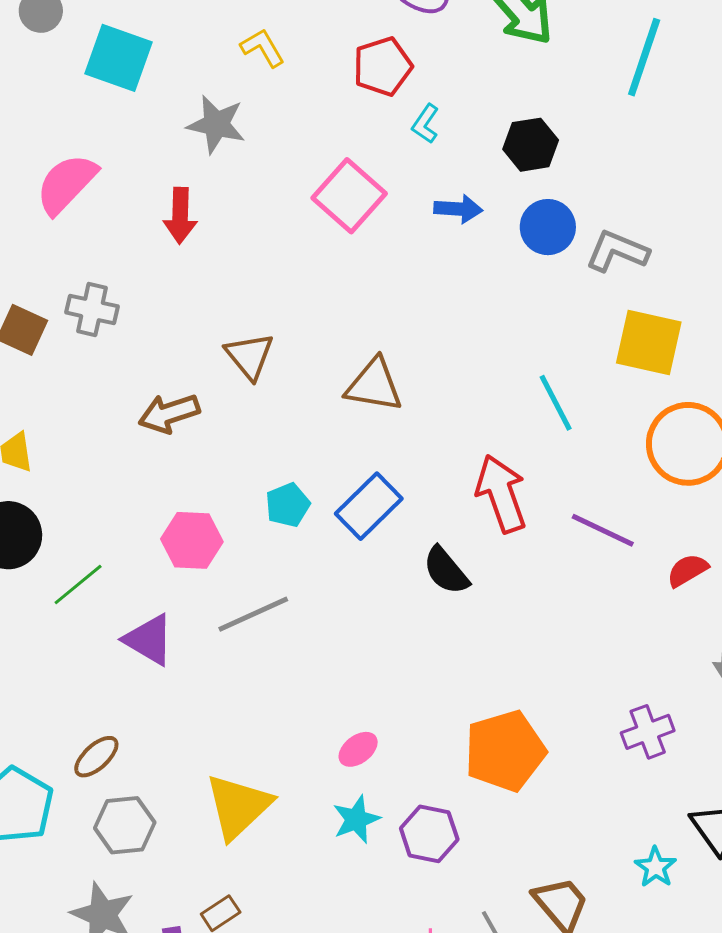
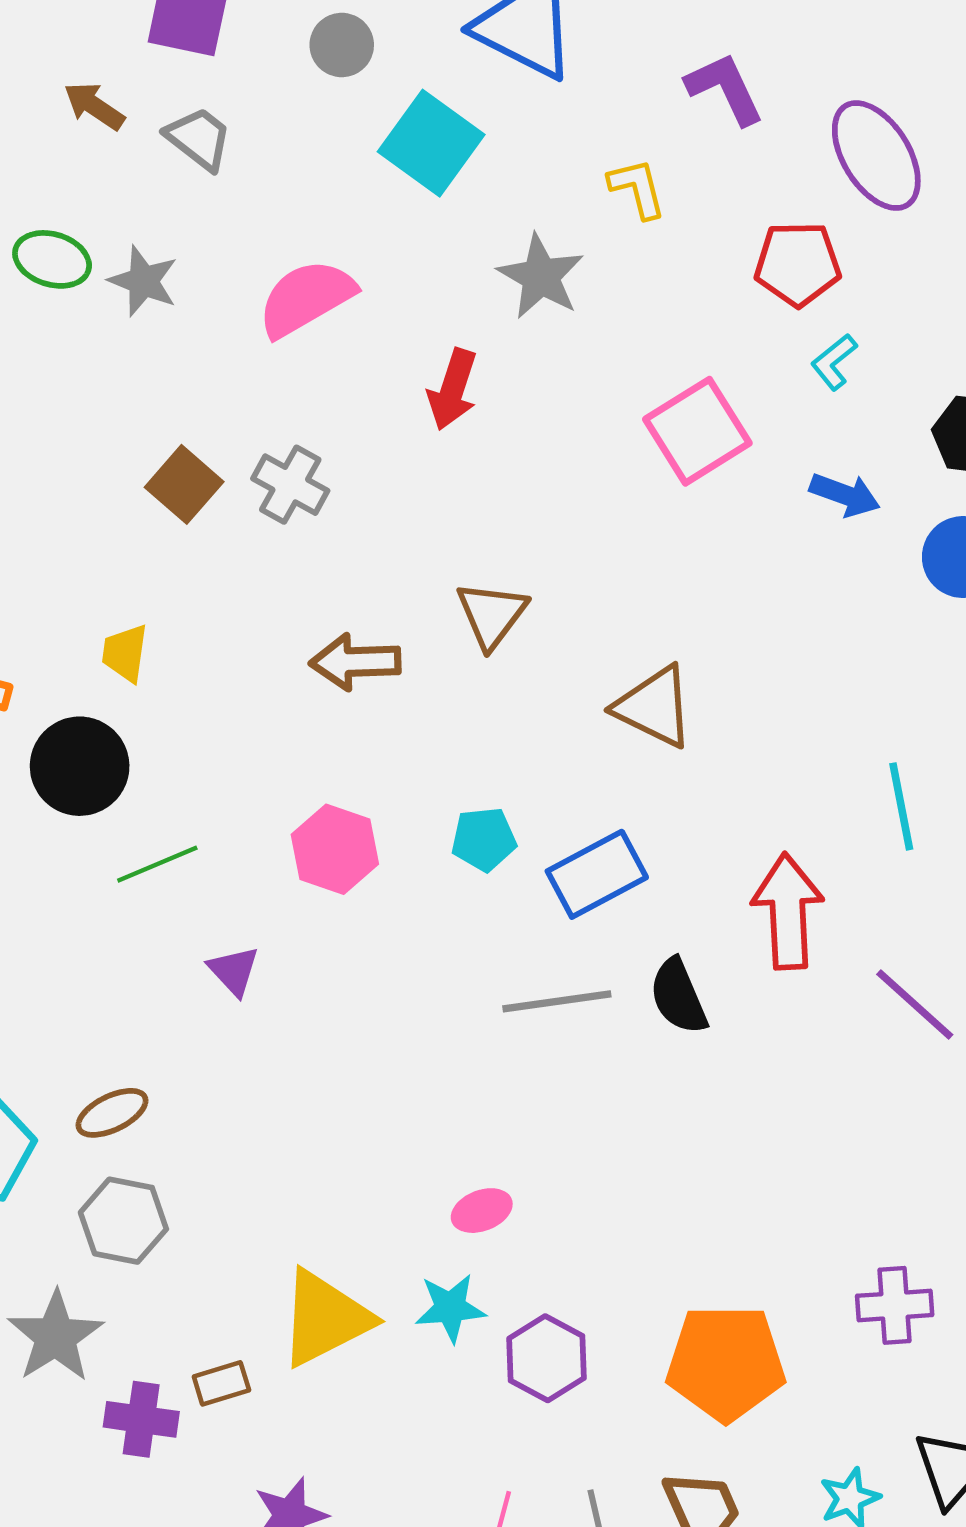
gray line: (253, 614) -> (557, 1001), moved
purple triangle: (149, 640) -> (234, 971), size x0.7
orange pentagon: (505, 751) -> (726, 1363), moved
yellow triangle: (238, 806) -> (325, 1318), moved

